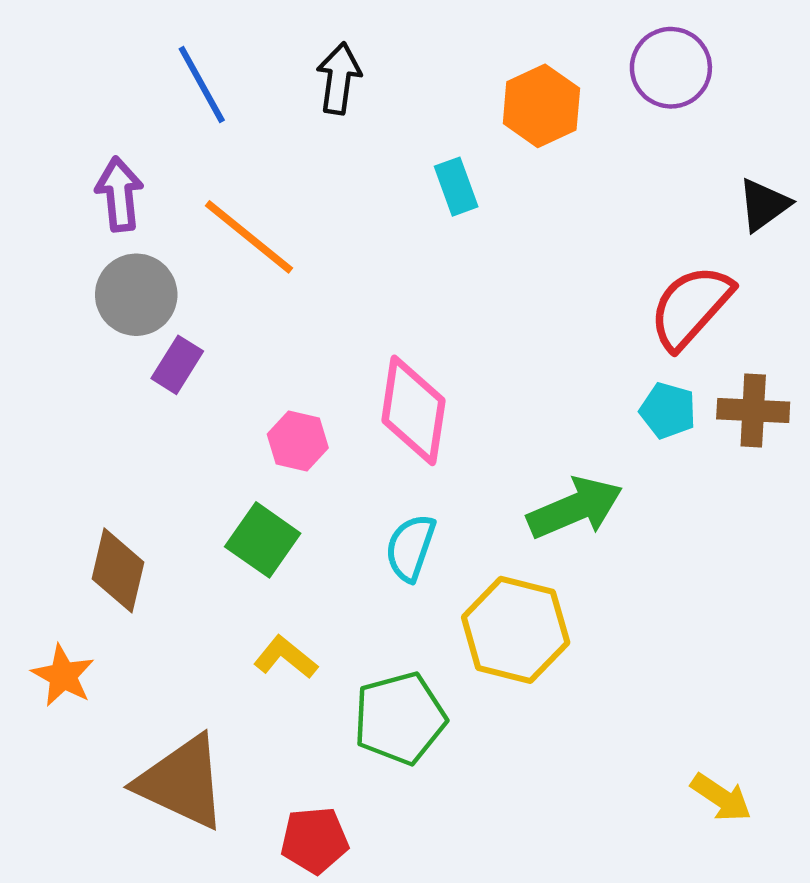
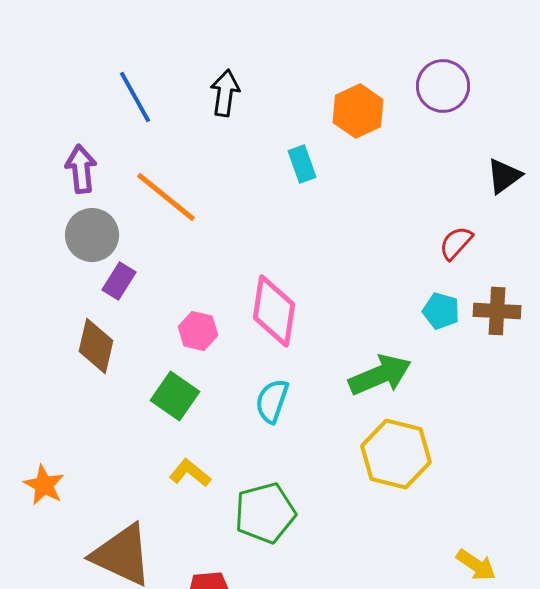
red semicircle: (691, 307) -> (456, 243), size x0.6
brown diamond: (118, 570) -> (96, 346), moved
yellow hexagon: (516, 630) -> (396, 454), moved

